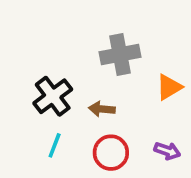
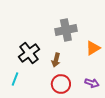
brown arrow: (102, 109) -> (56, 60), turned -80
cyan line: (55, 145) -> (15, 79), moved

